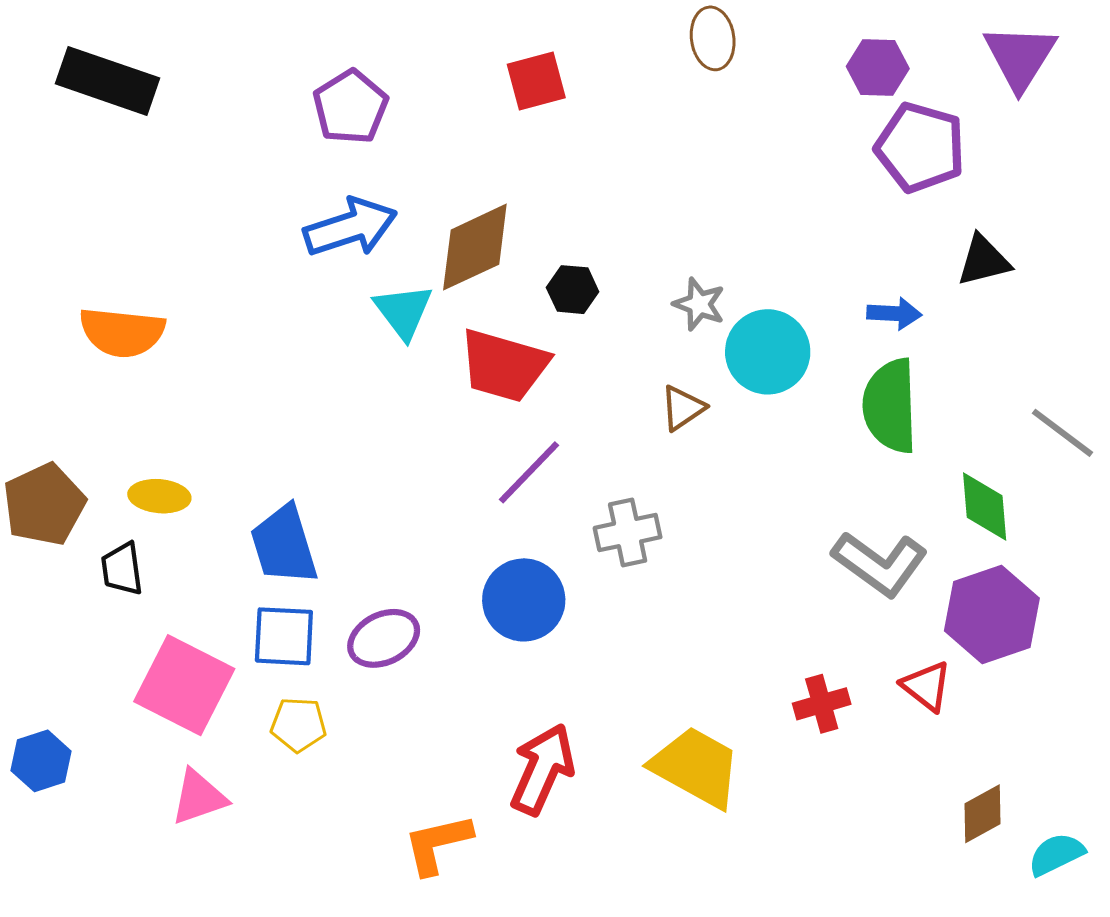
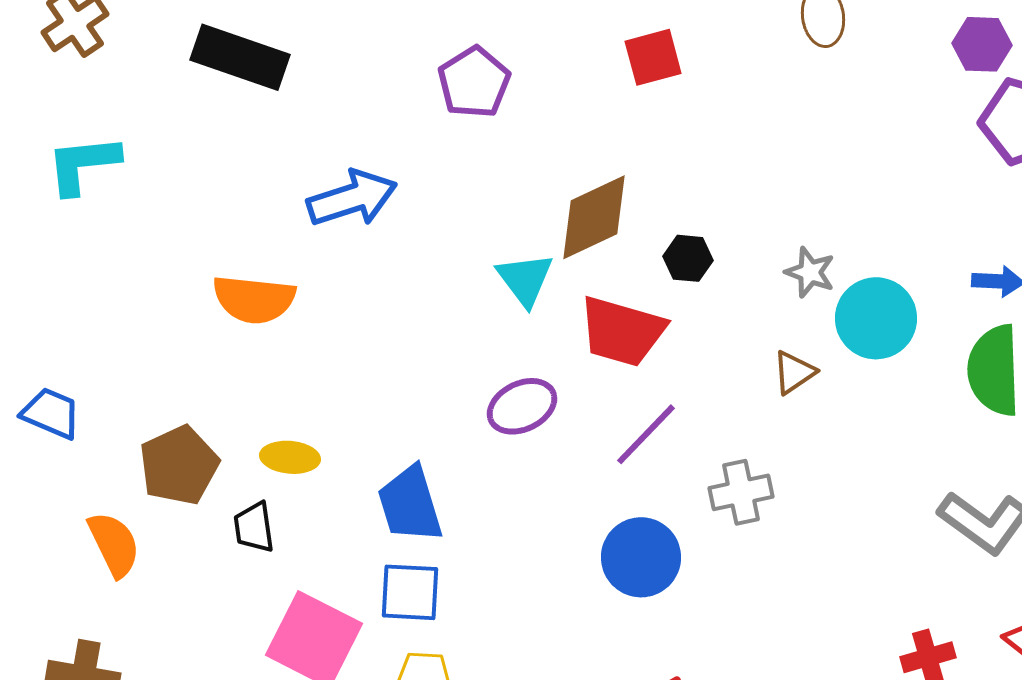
blue arrow: (350, 227) -> (352, 198), moved
purple ellipse: (384, 638) -> (522, 406), moved

